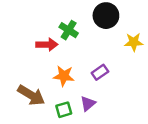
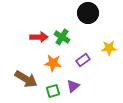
green cross: (69, 30) -> (62, 37), moved
yellow star: (134, 42) -> (109, 48), moved

